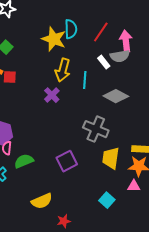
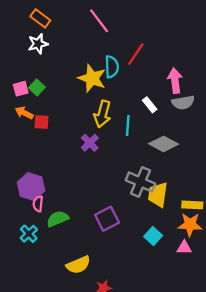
red line: (101, 32) -> (136, 54), moved
gray semicircle: (120, 56) -> (183, 102), moved
yellow trapezoid: (111, 158) -> (158, 195), moved
cyan square: (107, 200) -> (153, 236), moved

